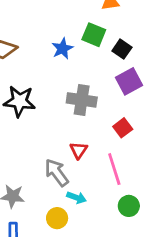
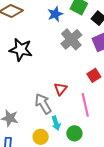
gray cross: (82, 100) -> (71, 39), moved, turned 35
cyan arrow: (76, 198) -> (56, 123), turned 48
green circle: (129, 206) -> (74, 133), moved

